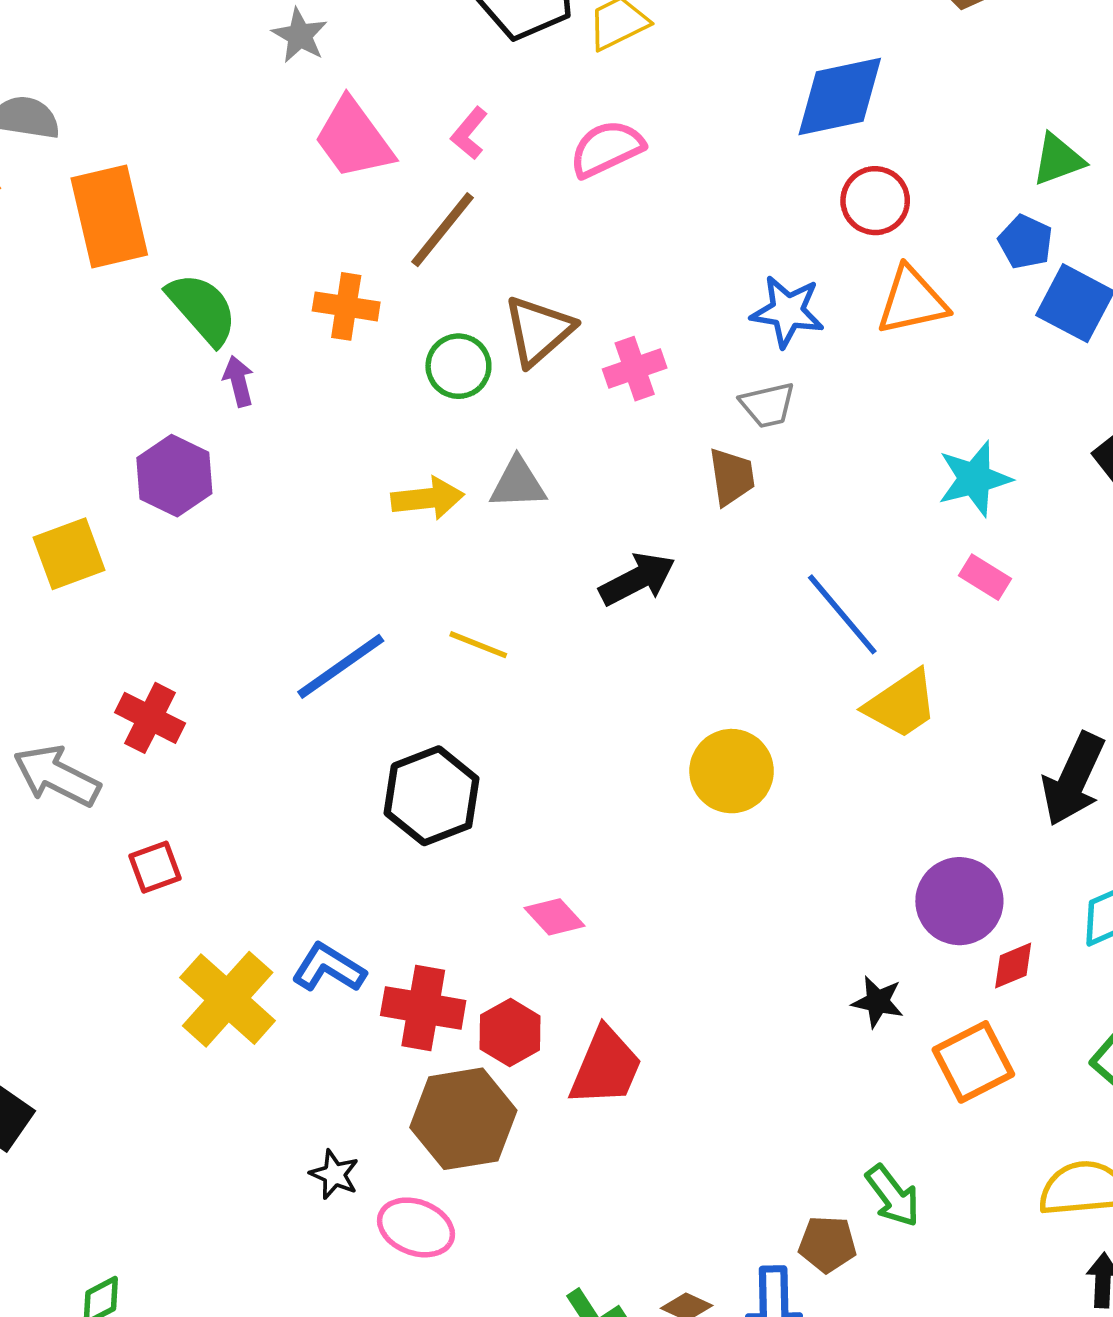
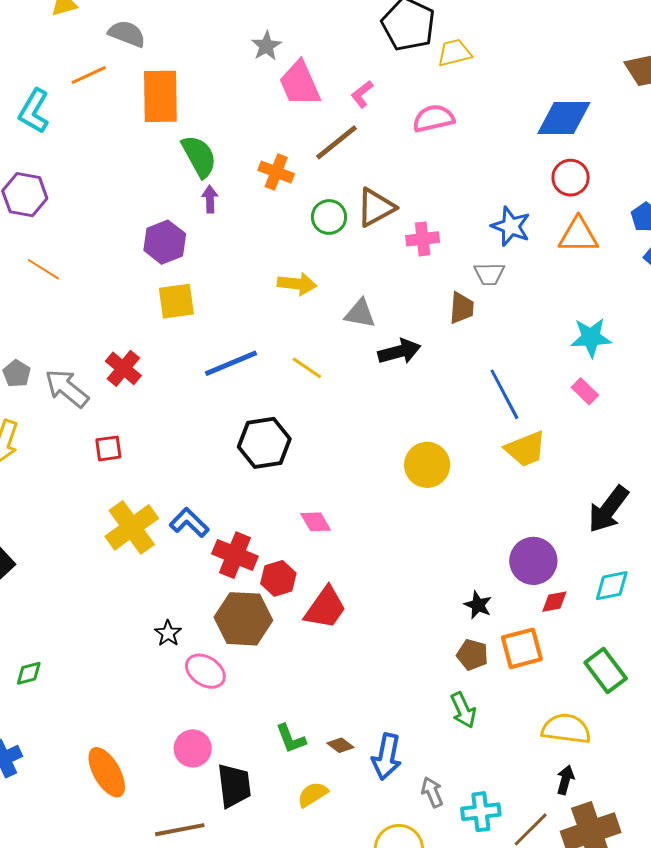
gray star: (300, 35) -> (266, 46), moved
gray triangle: (518, 483) -> (360, 314), moved
yellow square: (69, 554) -> (176, 301), moved
brown pentagon: (827, 1244) -> (472, 655), moved

